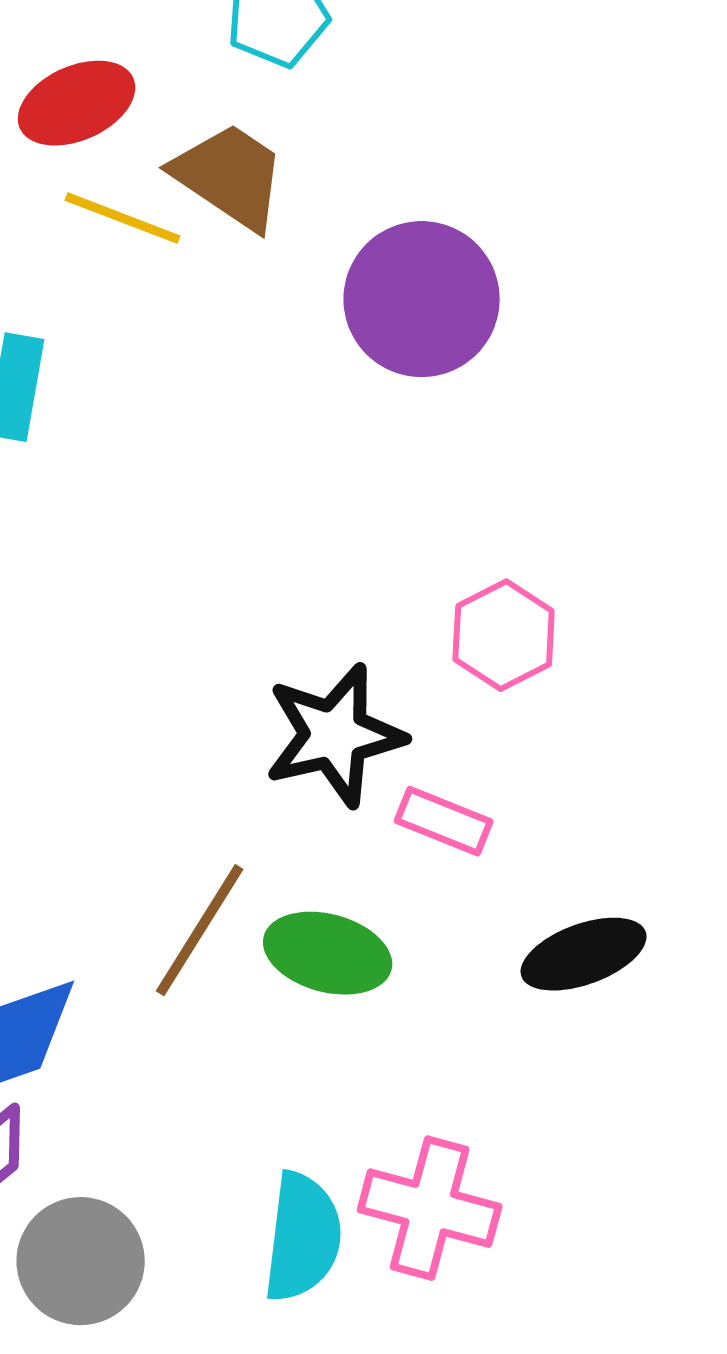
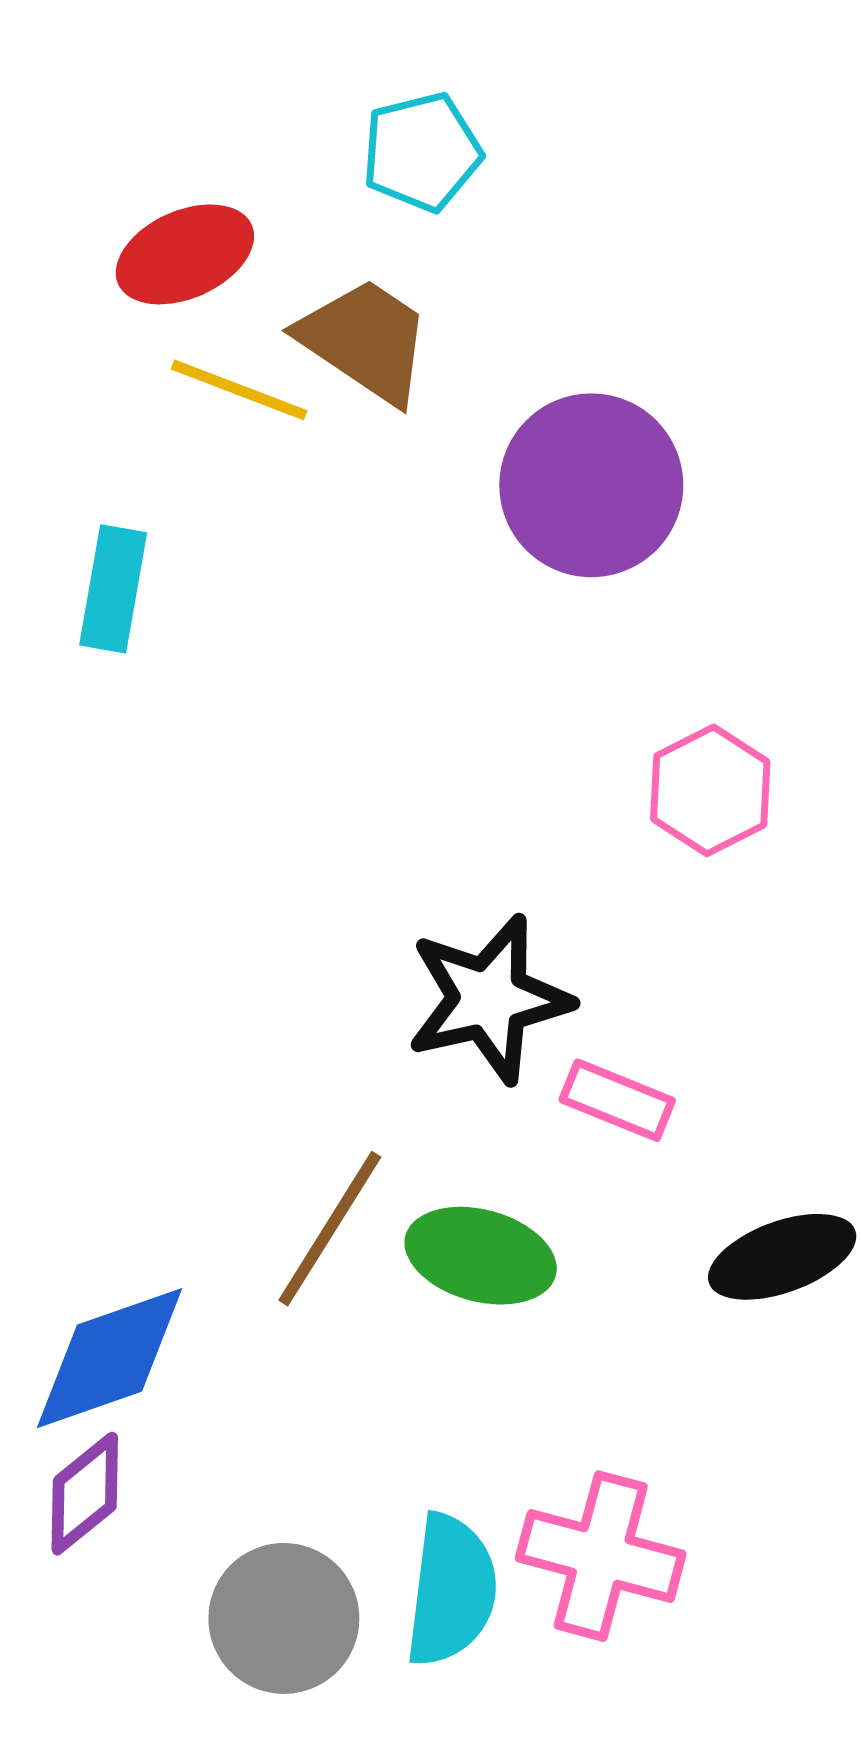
pink hexagon: (504, 635) -> (710, 790), moved
gray circle: (81, 1261) -> (284, 1618), moved

